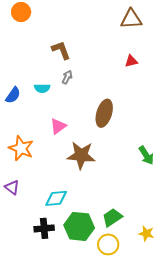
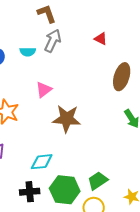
red triangle: (131, 61) -> (101, 39), moved, turned 40
gray arrow: (67, 77) -> (53, 41), size x1.6
brown ellipse: (104, 113) -> (122, 77), moved

